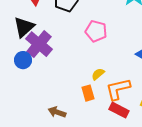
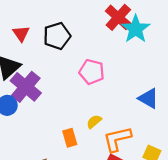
orange rectangle: (88, 93) -> (70, 138), moved

